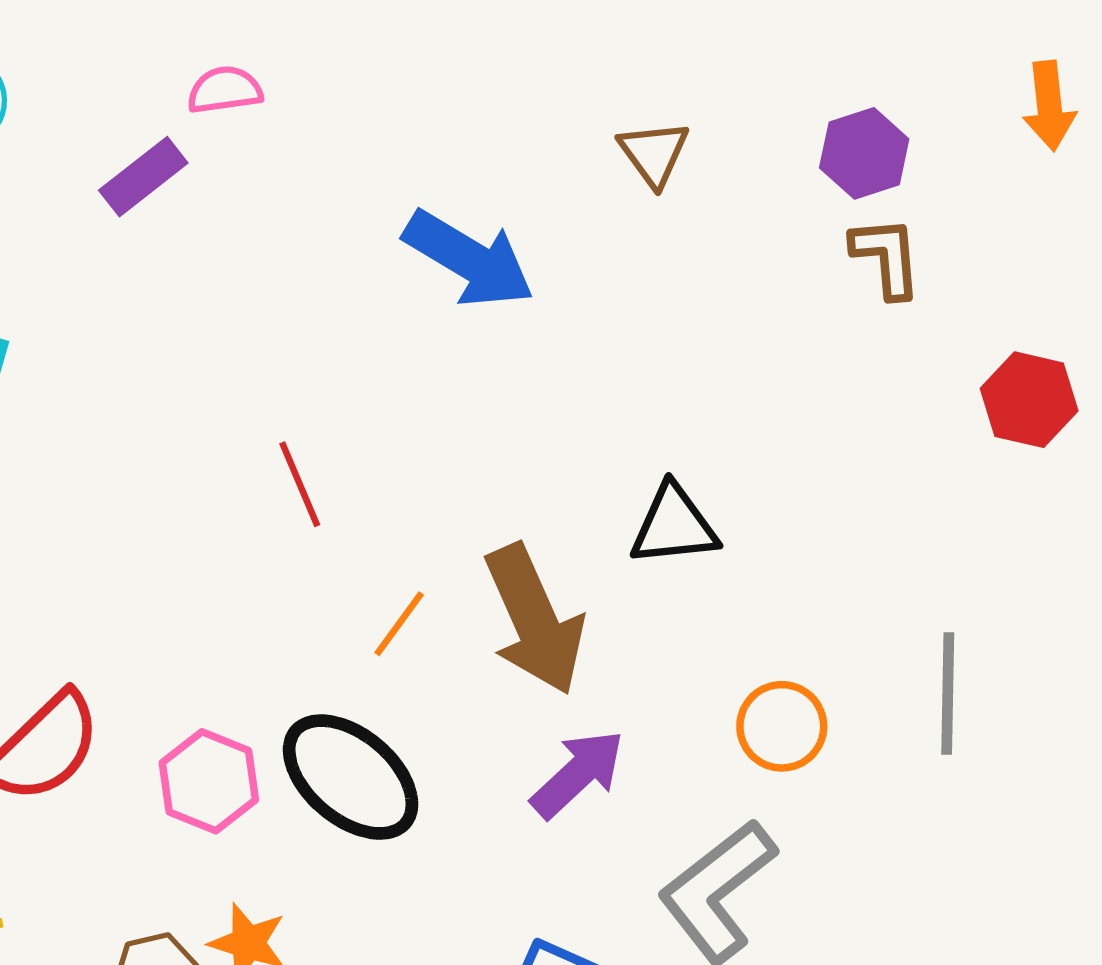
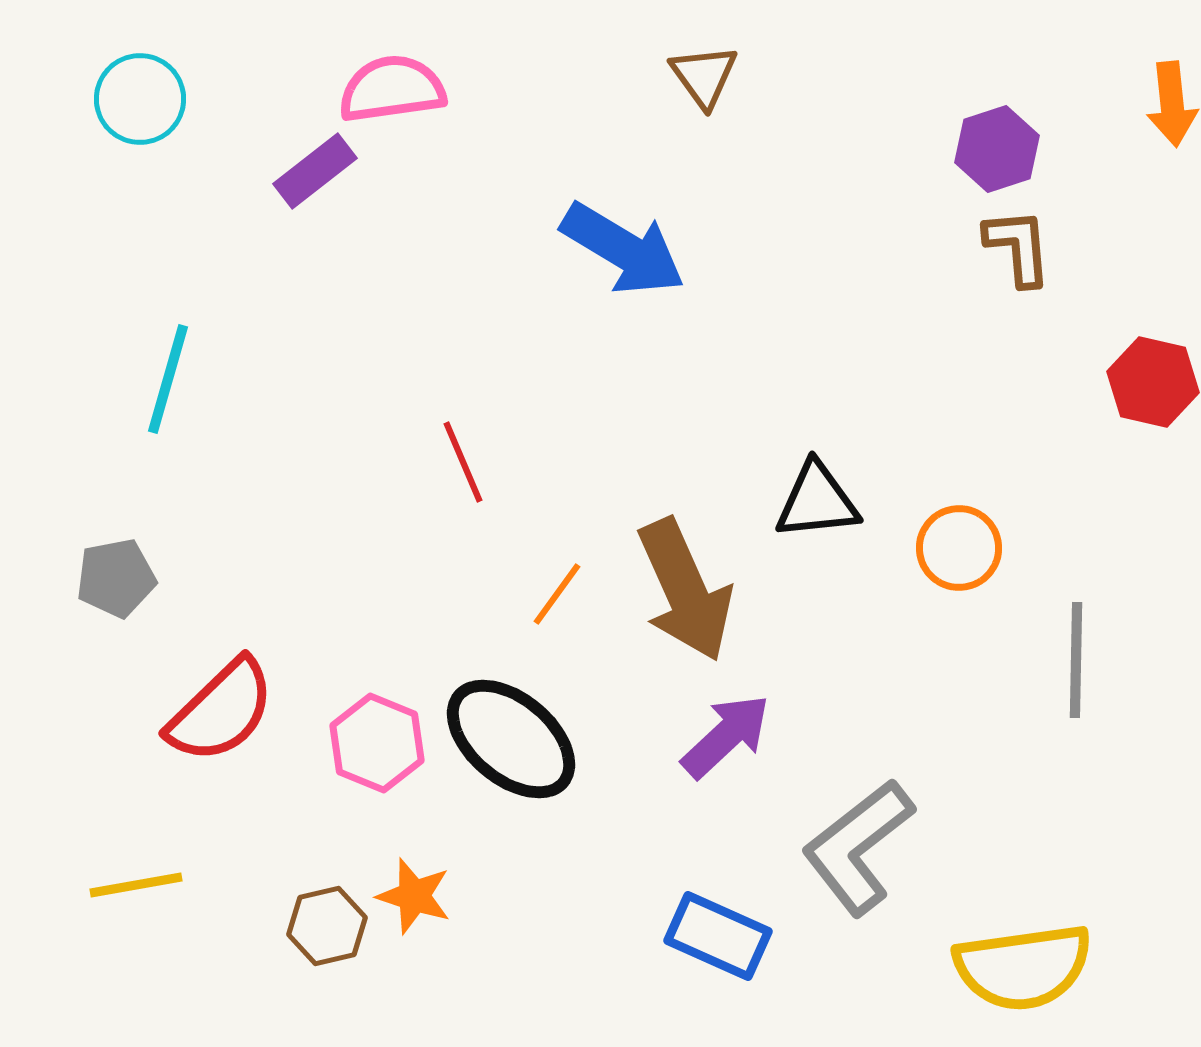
pink semicircle: (225, 90) -> (392, 89), size x1.5
brown triangle: (654, 153) -> (704, 76), moved
orange circle: (782, 726) -> (959, 548), moved

